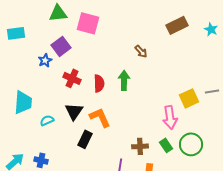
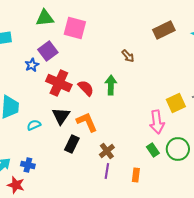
red cross: (72, 78) -> (59, 83), size x1.4
red semicircle: (99, 83) -> (86, 88), turned -42
brown cross: (140, 146) -> (107, 151), moved, turned -35

